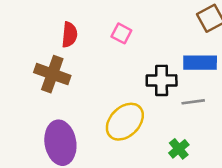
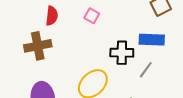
brown cross: (52, 74) -> (38, 46), turned -32
gray line: (193, 102) -> (146, 70), turned -48

